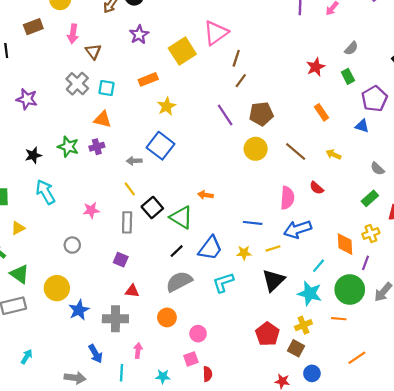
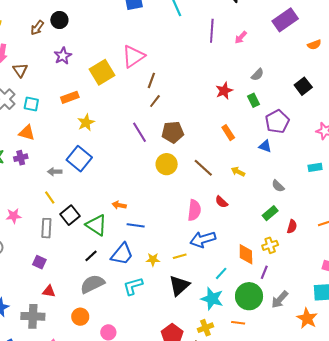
blue line: (253, 223) -> (136, 225), moved

